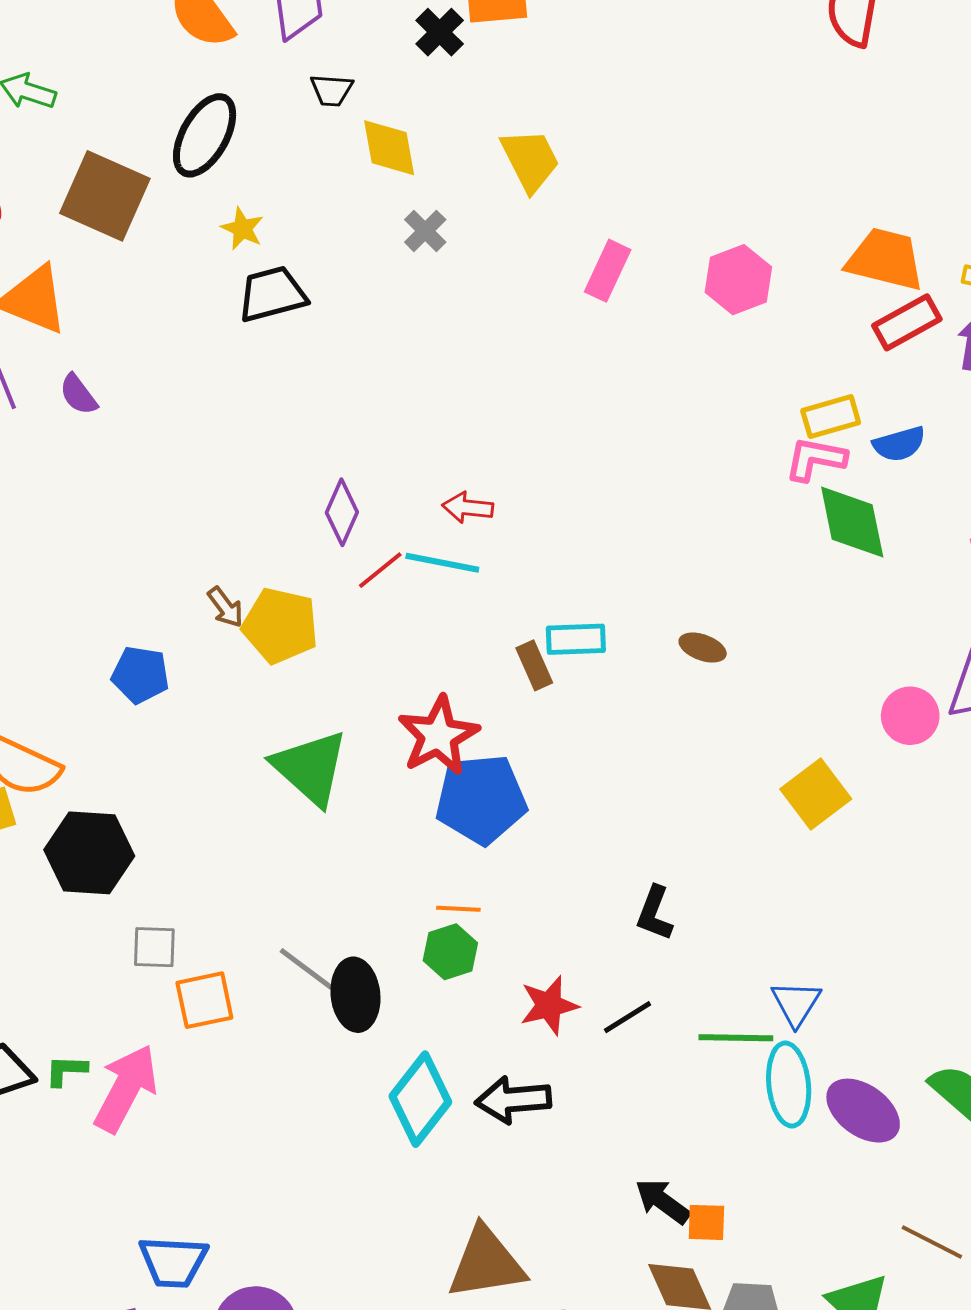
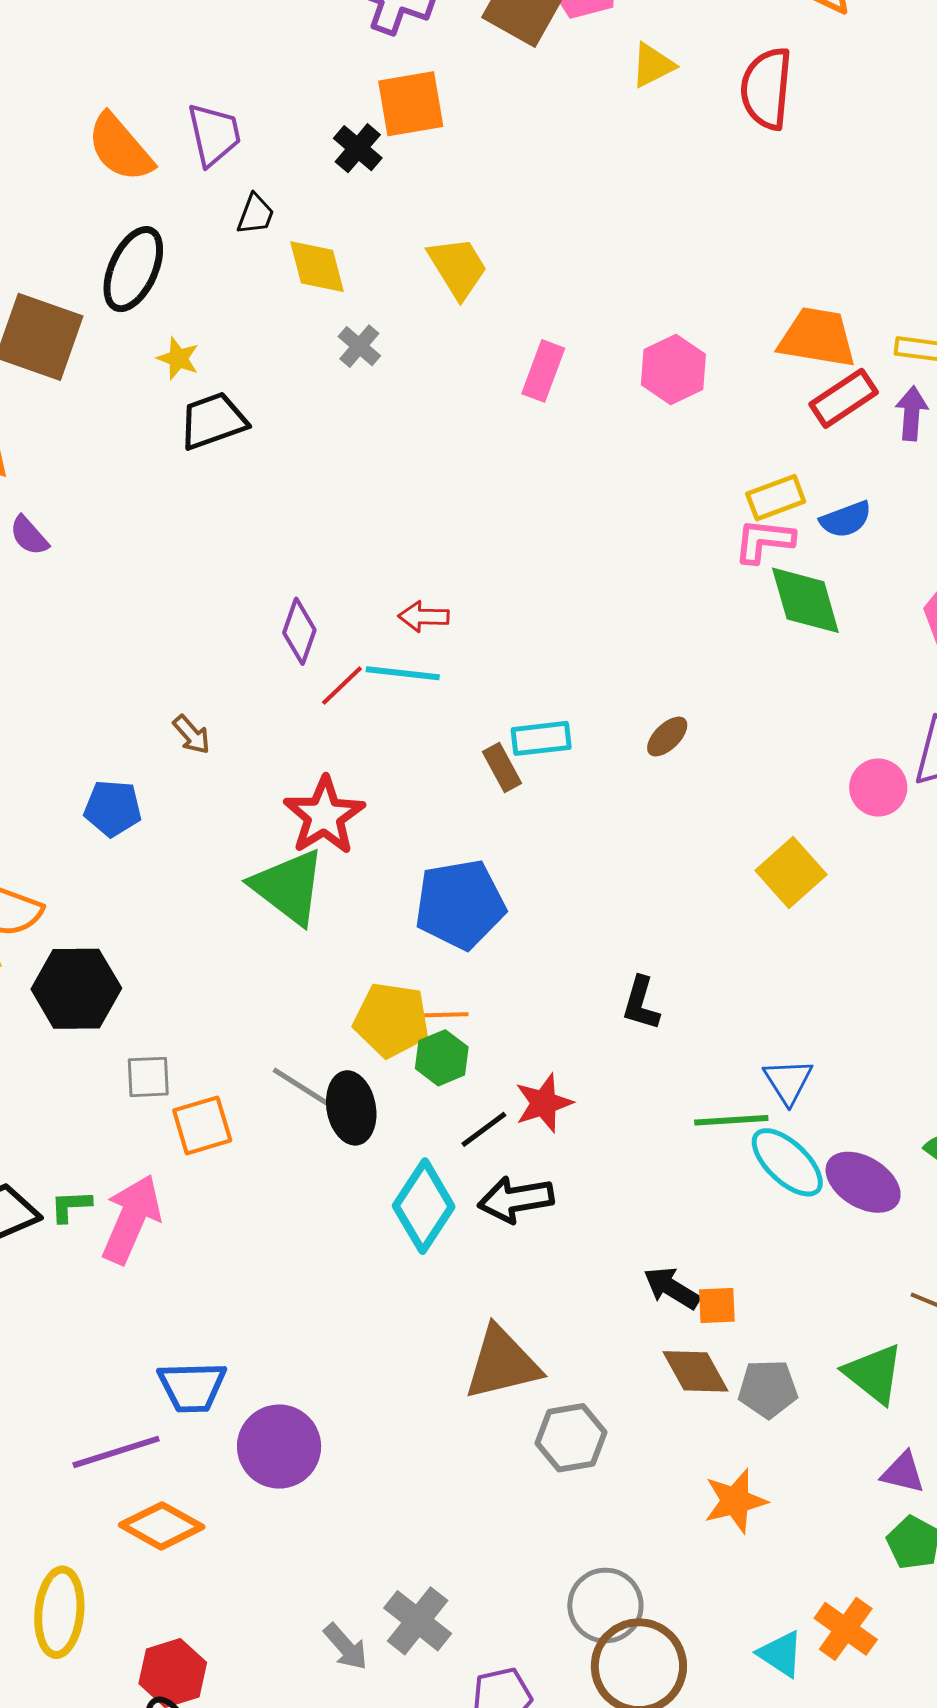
black trapezoid: (332, 90) -> (255, 214), turned -69
yellow pentagon: (280, 626) -> (392, 1020), moved
brown ellipse: (703, 648) -> (667, 737), turned -60
red star: (438, 736) -> (324, 816), moved
black line: (627, 1017) -> (484, 1129), moved
cyan ellipse: (789, 1085) -> (787, 1162), turned -36

